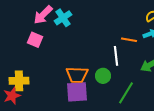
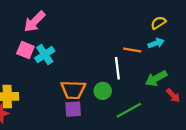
cyan cross: (63, 18) -> (45, 55), moved
purple square: (77, 92) -> (73, 109), size x0.7
green line: (126, 93) -> (129, 110), turned 30

